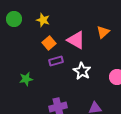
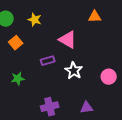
orange triangle: (103, 32) -> (95, 17), moved, turned 40
orange square: (49, 43) -> (16, 43), moved

